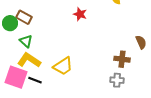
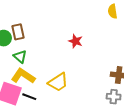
red star: (80, 14) -> (76, 41), moved
brown rectangle: (24, 17) -> (18, 32), turned 49

